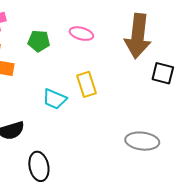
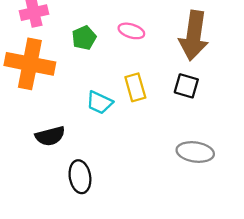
green pentagon: (39, 41) -> (84, 38), turned -30
black square: (163, 73) -> (186, 86), moved

